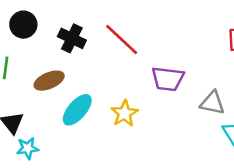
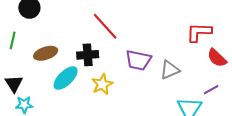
black cross: (72, 38) -> (88, 55), moved, turned -35
gray triangle: (212, 103) -> (170, 70), moved, turned -40

